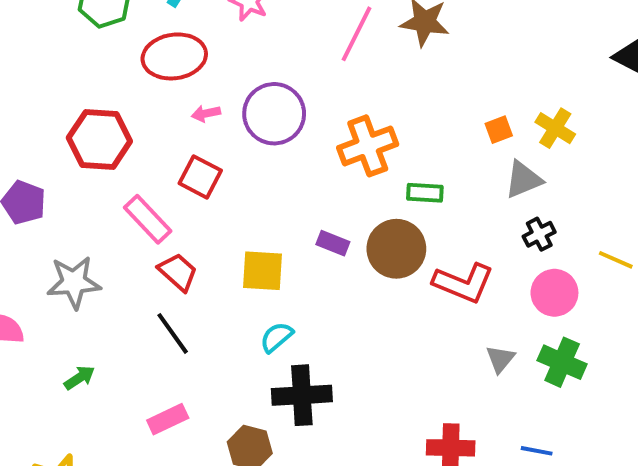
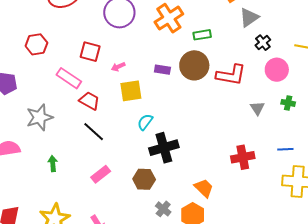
pink arrow: (206, 113) -> (118, 67), moved
red hexagon: (99, 140) -> (36, 44), size x0.7
green cross: (562, 362) -> (288, 103), size x0.6
green arrow: (80, 378) -> (53, 164), turned -49

